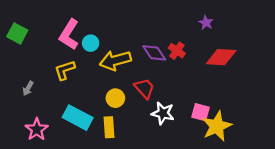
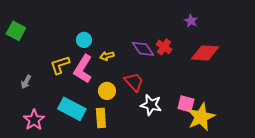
pink L-shape: (69, 35) -> (83, 69), moved
yellow arrow: (115, 60) -> (107, 56), size x0.5

